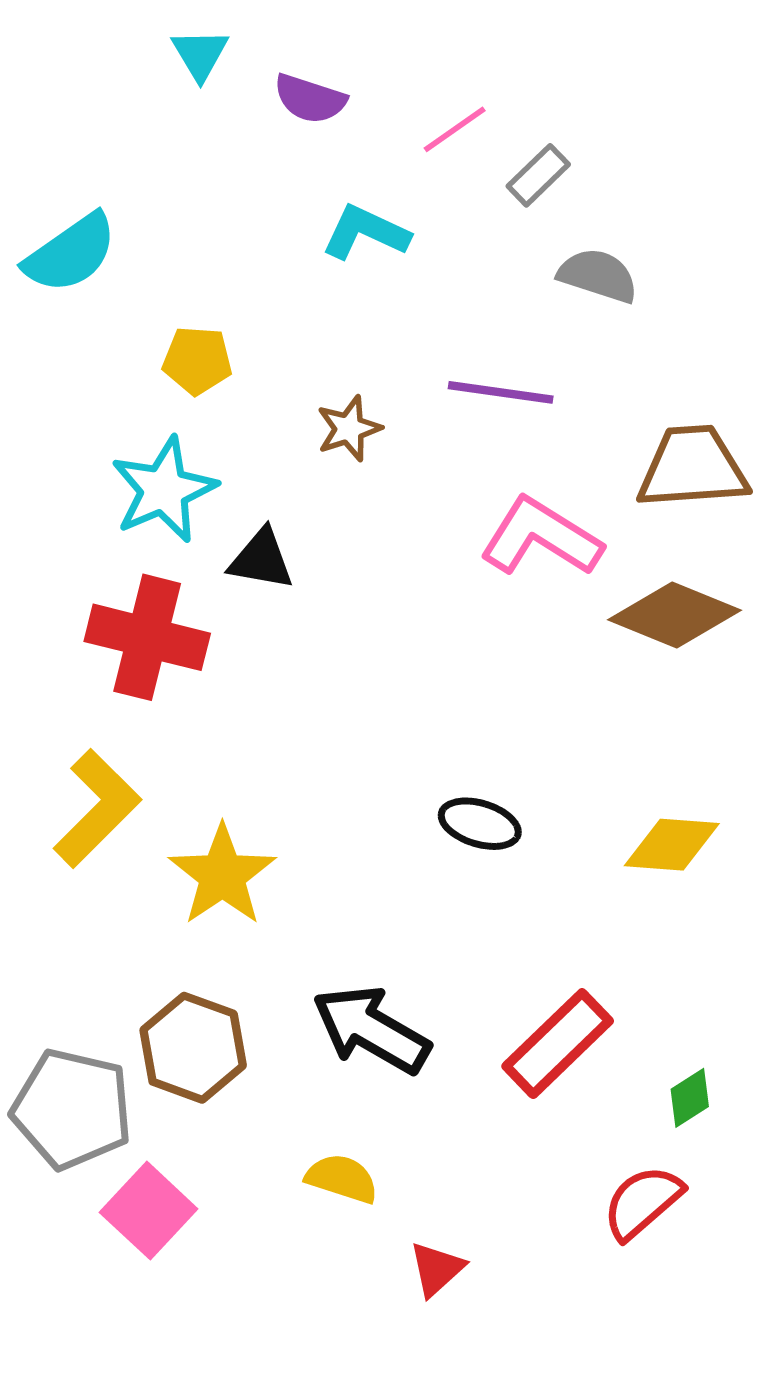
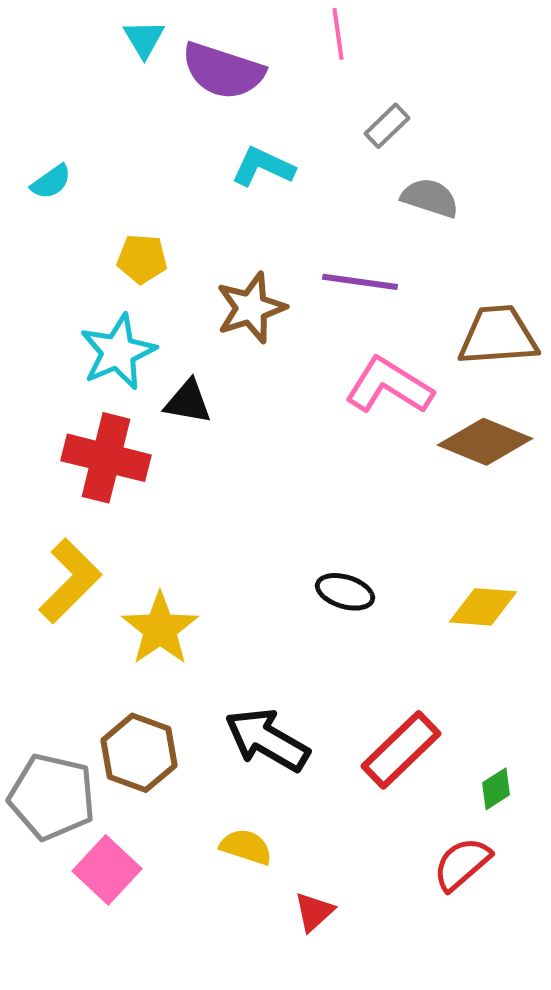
purple semicircle: (310, 99) -> (223, 71), size x1.6
pink line: (455, 129) -> (338, 34), moved, turned -63
cyan semicircle: (71, 253) -> (51, 182), size x0.6
brown star: (349, 429) -> (251, 308), size x1.5

